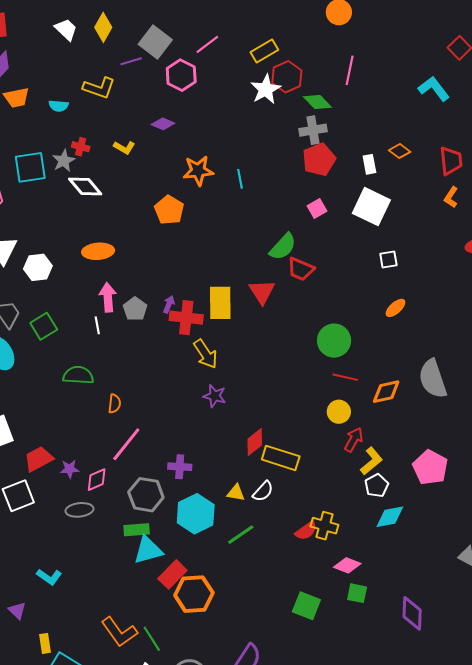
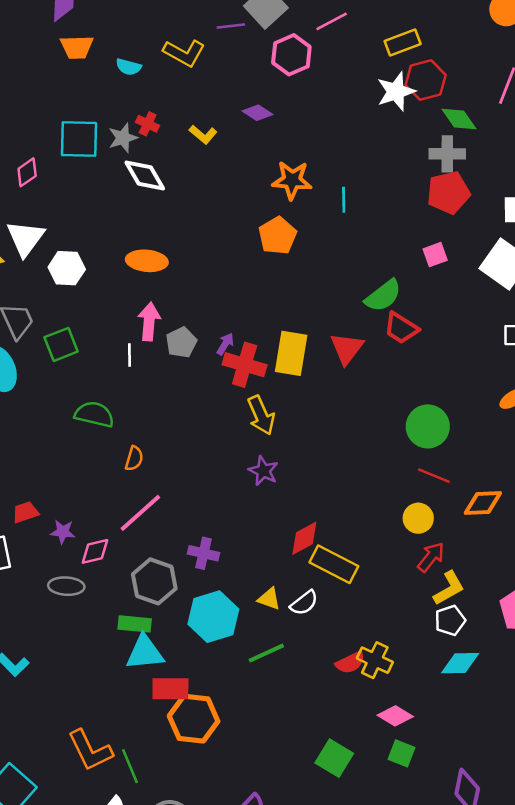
orange pentagon: (169, 210) -> (278, 236), moved
red trapezoid: (39, 459) -> (25, 512), size x0.7
red rectangle: (172, 574) -> (170, 689), turned 36

